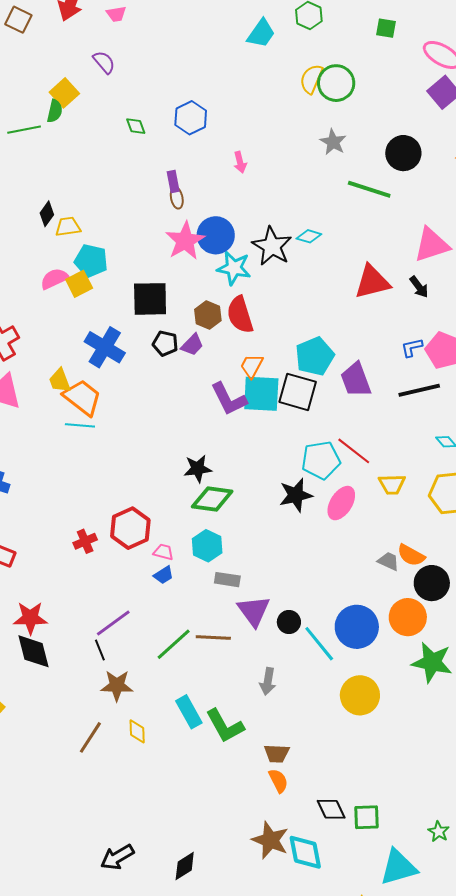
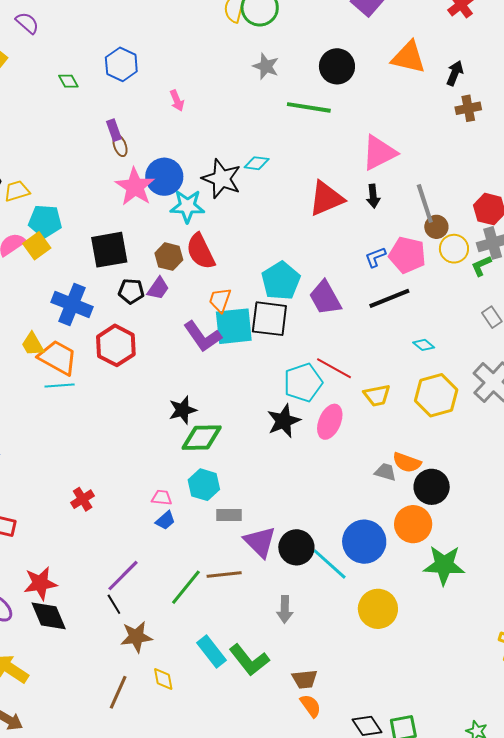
black arrow: (419, 287) -> (373, 196), turned 40
red hexagon: (130, 528) -> (116, 345), moved
black circle: (289, 622) -> (296, 547), size x1.5

